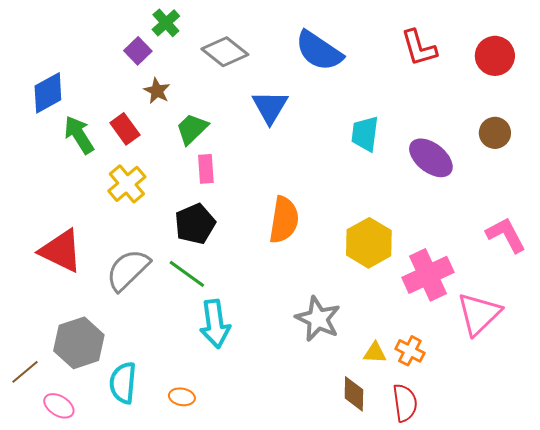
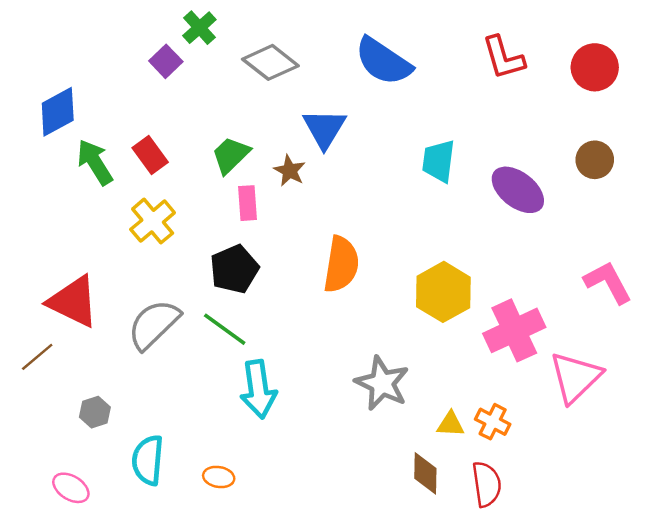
brown star: (157, 91) -> (290, 171), moved
gray hexagon: (79, 343) -> (95, 412), size x0.5
brown line: (25, 372) -> (37, 357), moved

